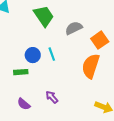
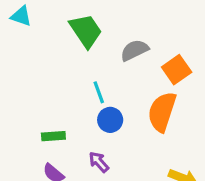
blue circle: (33, 55) -> (110, 120), moved
green rectangle: (21, 72) -> (53, 136), moved

